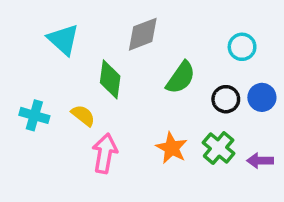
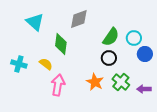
cyan circle: (242, 47) -> (134, 38), moved
green semicircle: (181, 78) -> (111, 37), moved
black circle: (226, 99) -> (109, 58), moved

